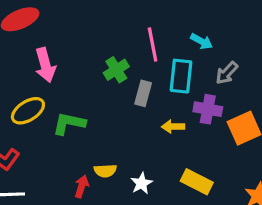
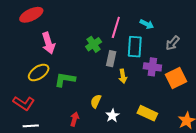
pink line: (153, 45) -> (116, 27), turned 30
gray arrow: (227, 73) -> (173, 43), moved
yellow arrow: (173, 127) -> (123, 76), moved, turned -96
yellow semicircle: (105, 171) -> (96, 101), moved, turned 120

